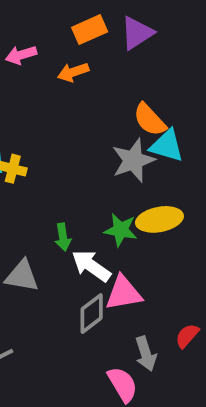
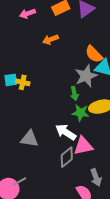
pink arrow: (21, 55) -> (27, 14), moved
orange arrow: (73, 72) -> (50, 39), moved
green arrow: (63, 237) -> (74, 93), moved

